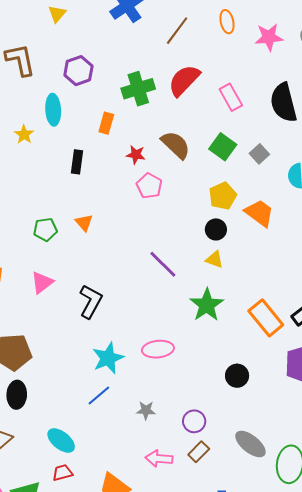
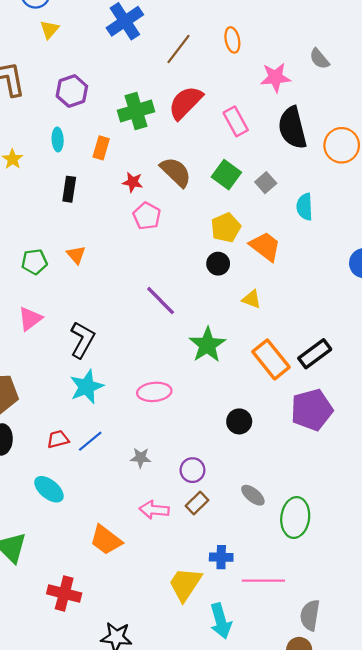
pink star: (269, 37) -> (275, 77), moved
cyan ellipse: (53, 110) -> (58, 139), moved, size x0.7
yellow triangle: (214, 259) -> (252, 299), moved
cyan star: (108, 358) -> (87, 387), moved
gray ellipse: (250, 444) -> (253, 495), size x0.7
red trapezoid: (62, 473) -> (58, 439), moved

